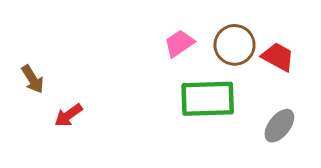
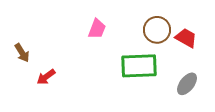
pink trapezoid: (179, 43) -> (97, 29), moved, turned 145

